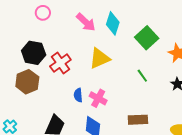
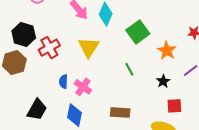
yellow triangle: (99, 58) -> (89, 47), turned -40

